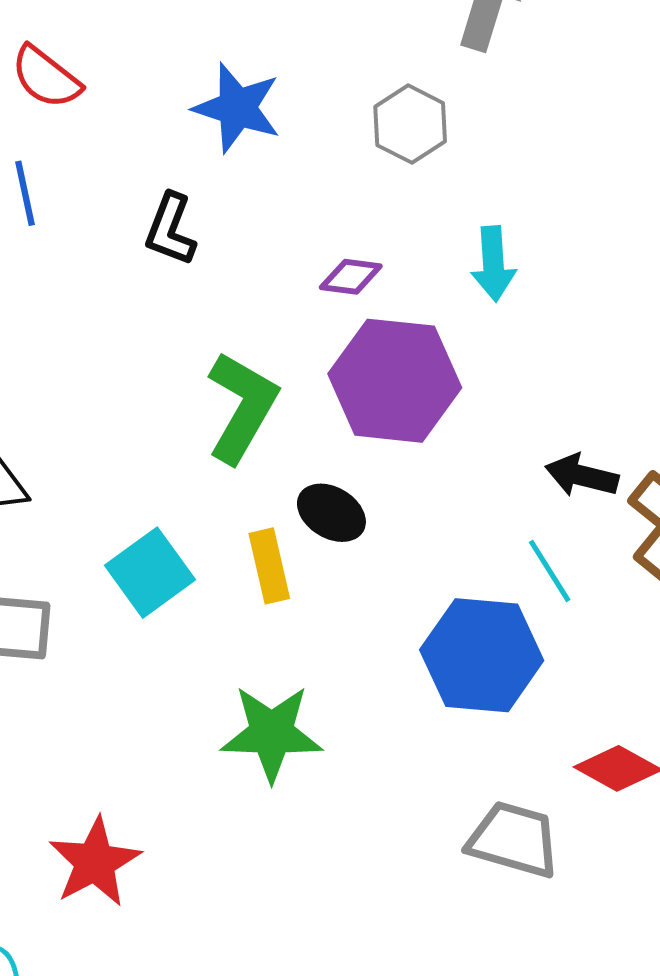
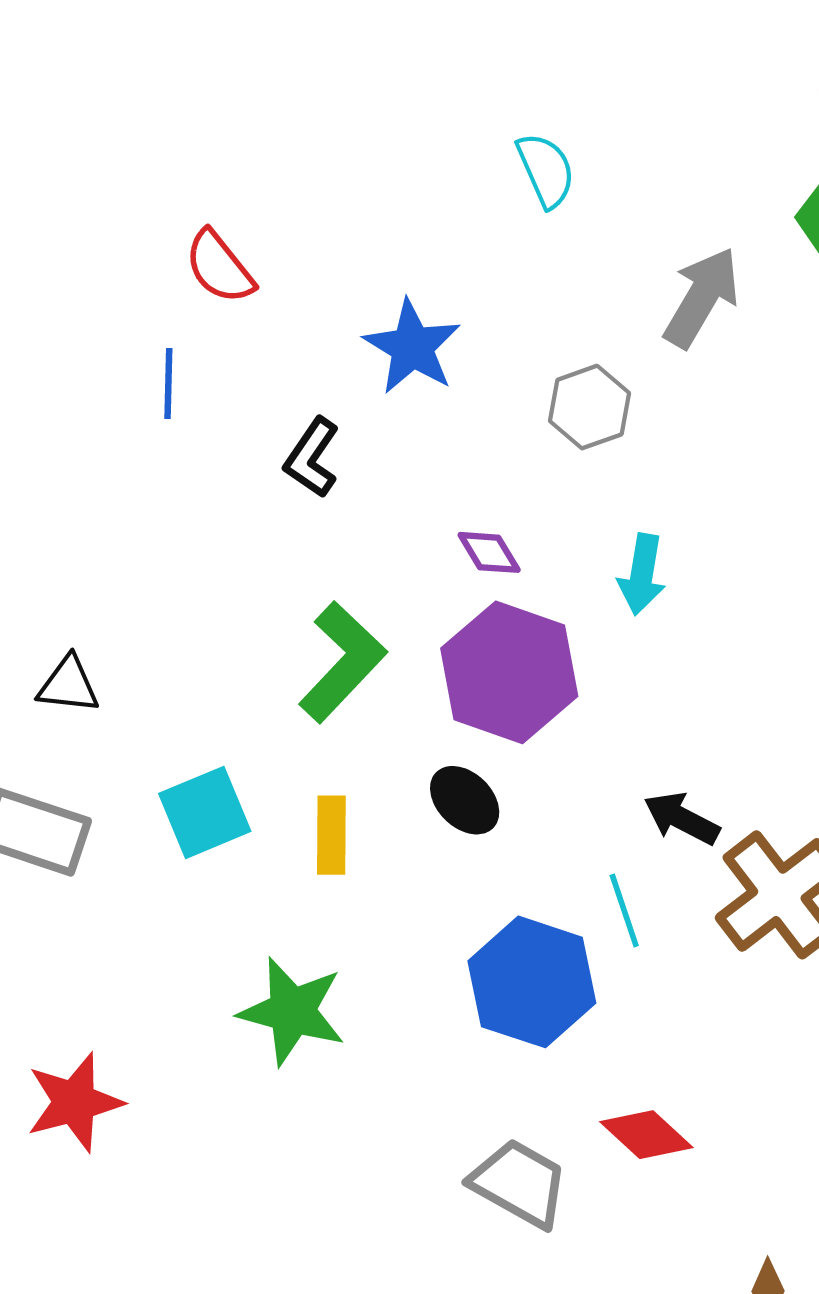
purple diamond: (351, 277) -> (489, 552), turned 38
black ellipse: (331, 513) -> (465, 800), moved

